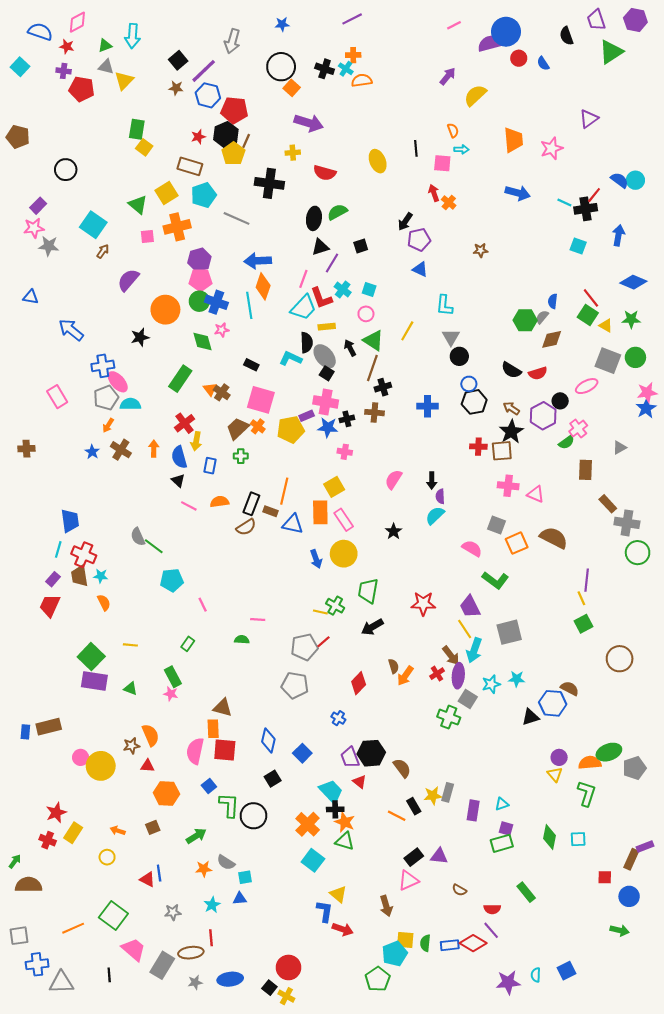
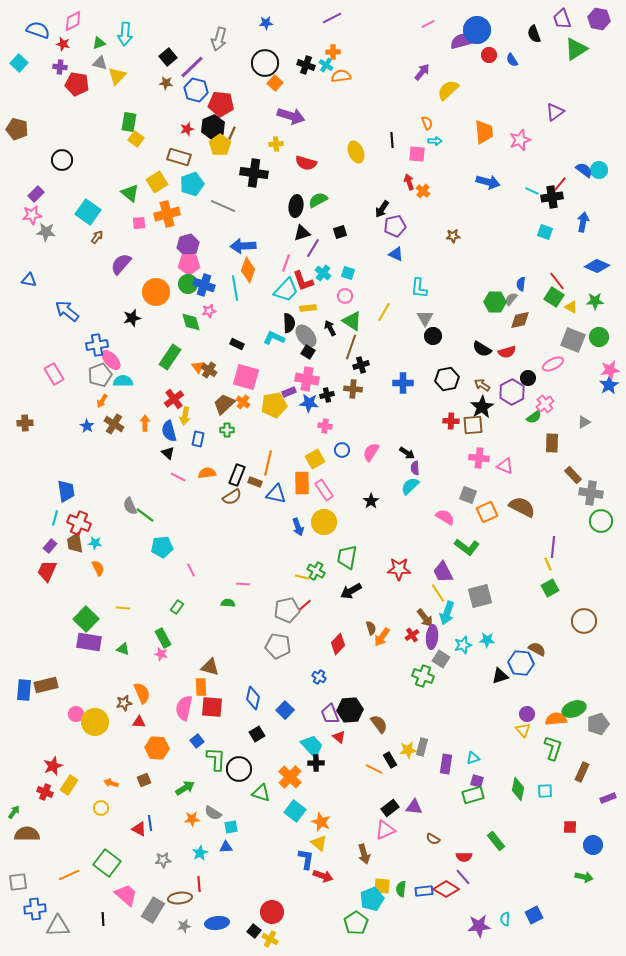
blue circle: (469, 384) -> (342, 450), moved
black arrow: (432, 480) -> (407, 453), turned -56
blue rectangle: (25, 732) -> (24, 690), size x1.5
orange star: (345, 822) -> (321, 822), moved
green triangle: (345, 841) -> (261, 793), moved
brown rectangle: (631, 859) -> (582, 772), moved

